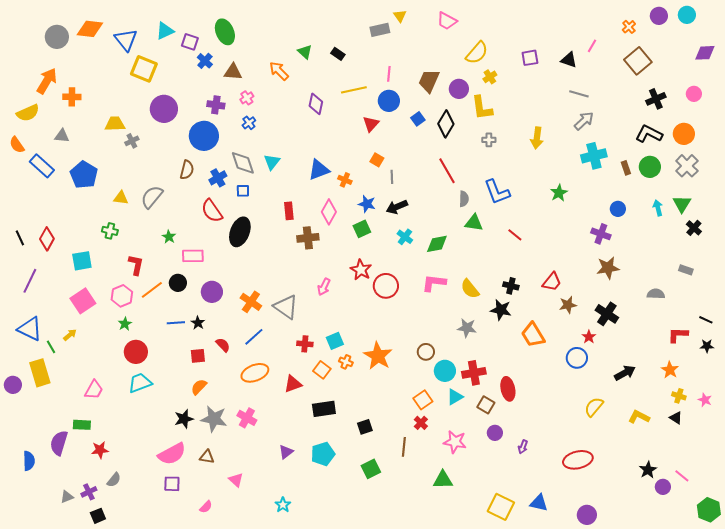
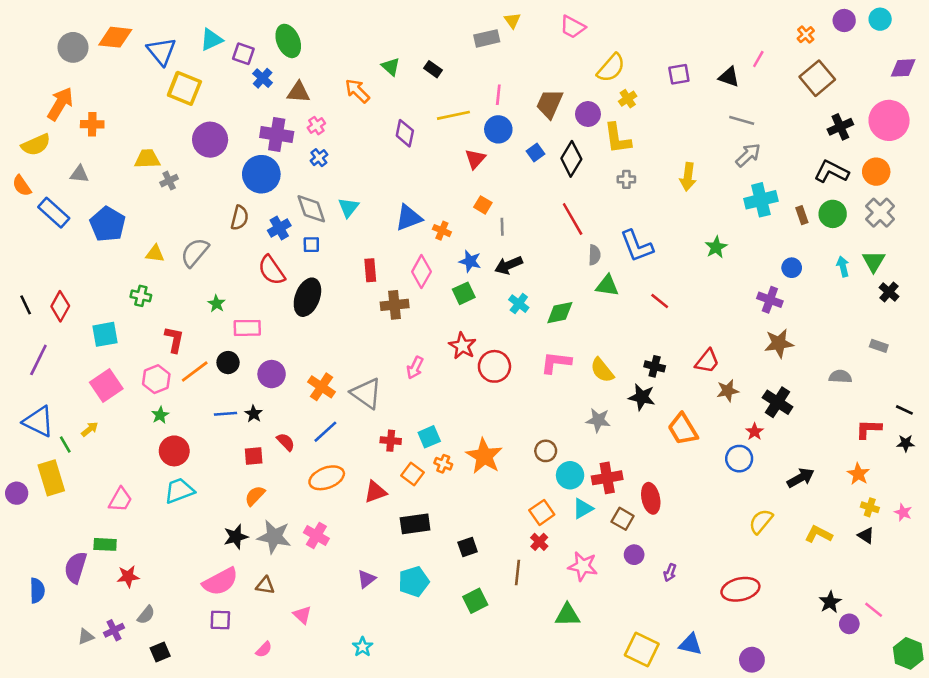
pink circle: (694, 94) -> (889, 120), size x2.0
purple cross: (216, 105) -> (277, 135), size x1.4
black square: (98, 516) -> (160, 652), moved

